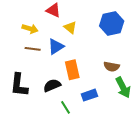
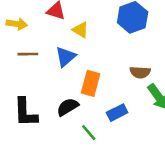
yellow arrow: (30, 29) -> (17, 24), moved
brown line: (33, 49) -> (28, 54), moved
orange rectangle: (72, 70) -> (91, 83), turned 36

